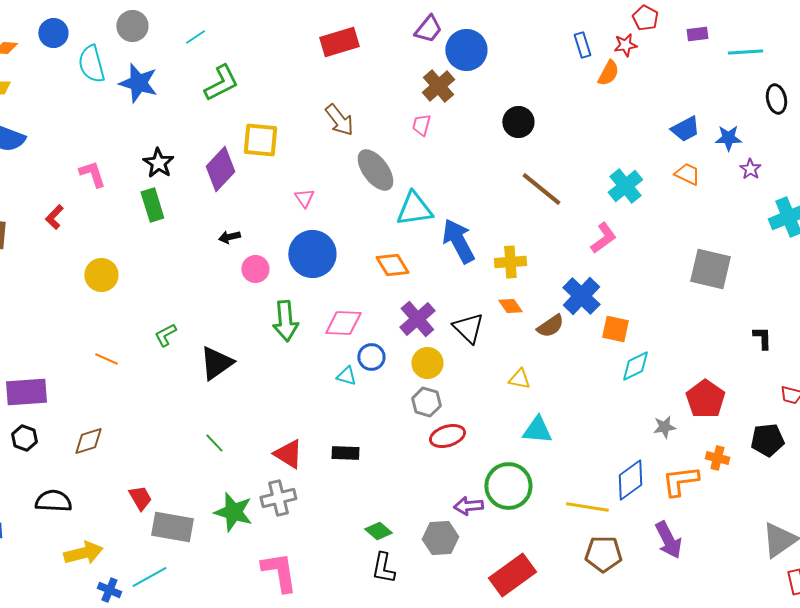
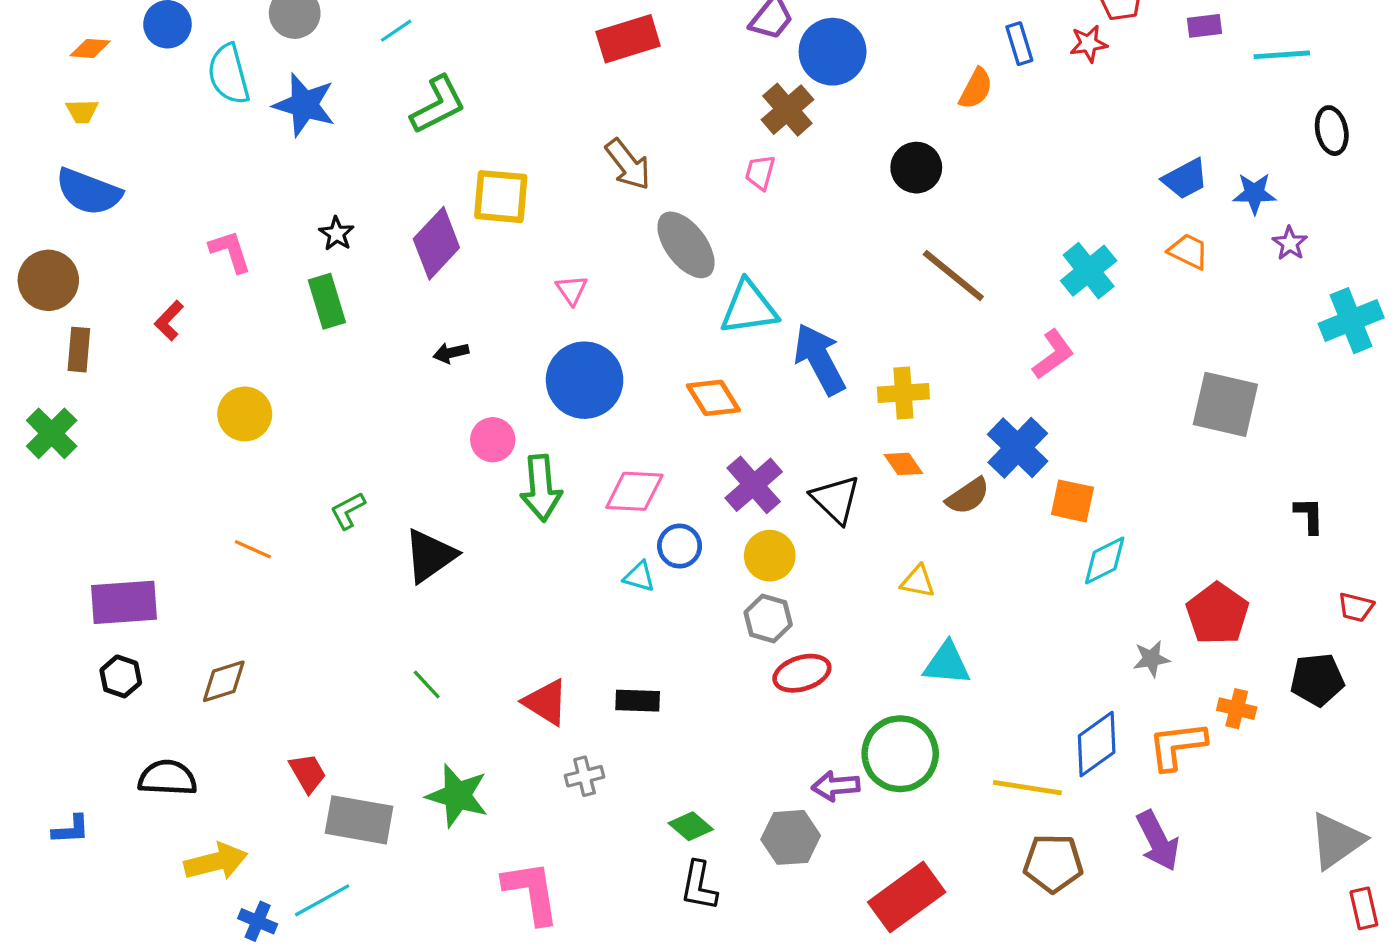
orange semicircle: (608, 73) -> (976, 89), moved
black star: (158, 163) -> (337, 234), size x0.7
pink circle: (255, 269) -> (493, 440), moved
gray cross: (278, 498) -> (585, 776), moved, size x0.7

